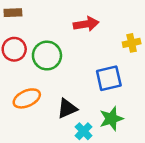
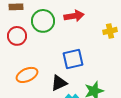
green circle: (47, 56) -> (43, 21), moved
blue square: (109, 78) -> (73, 59), moved

